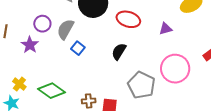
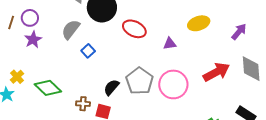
purple circle: (42, 24) -> (30, 18), moved
blue square: (78, 48) -> (88, 51), moved
black semicircle: (119, 51) -> (111, 87), moved
gray pentagon: (141, 85) -> (140, 81), moved

